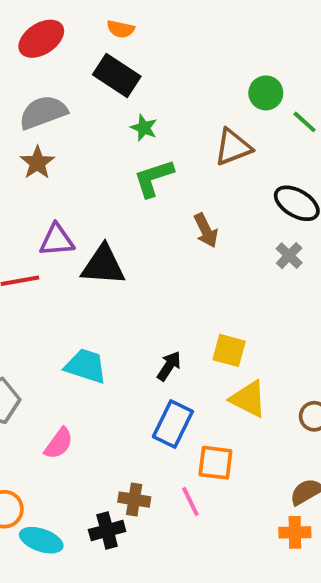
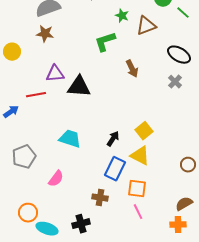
green star: (144, 128) -> (122, 16), moved
brown star: (37, 163) -> (45, 34), turned -30
yellow square: (229, 350) -> (144, 131), turned 36
yellow triangle: (248, 399) -> (140, 156), moved
brown cross: (134, 500) -> (100, 198), moved
pink line: (190, 501) -> (138, 212), moved

